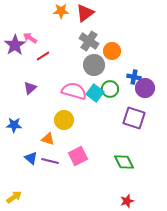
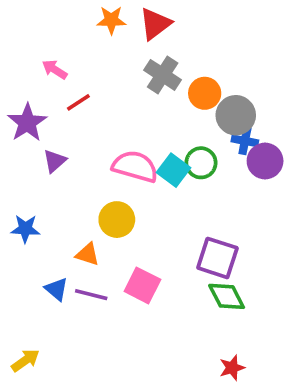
purple star: (15, 45) -> (27, 123), moved
gray circle: (94, 65) -> (236, 115), moved
purple square: (134, 118) -> (217, 258), moved
pink square: (78, 156) -> (142, 285), turned -36

